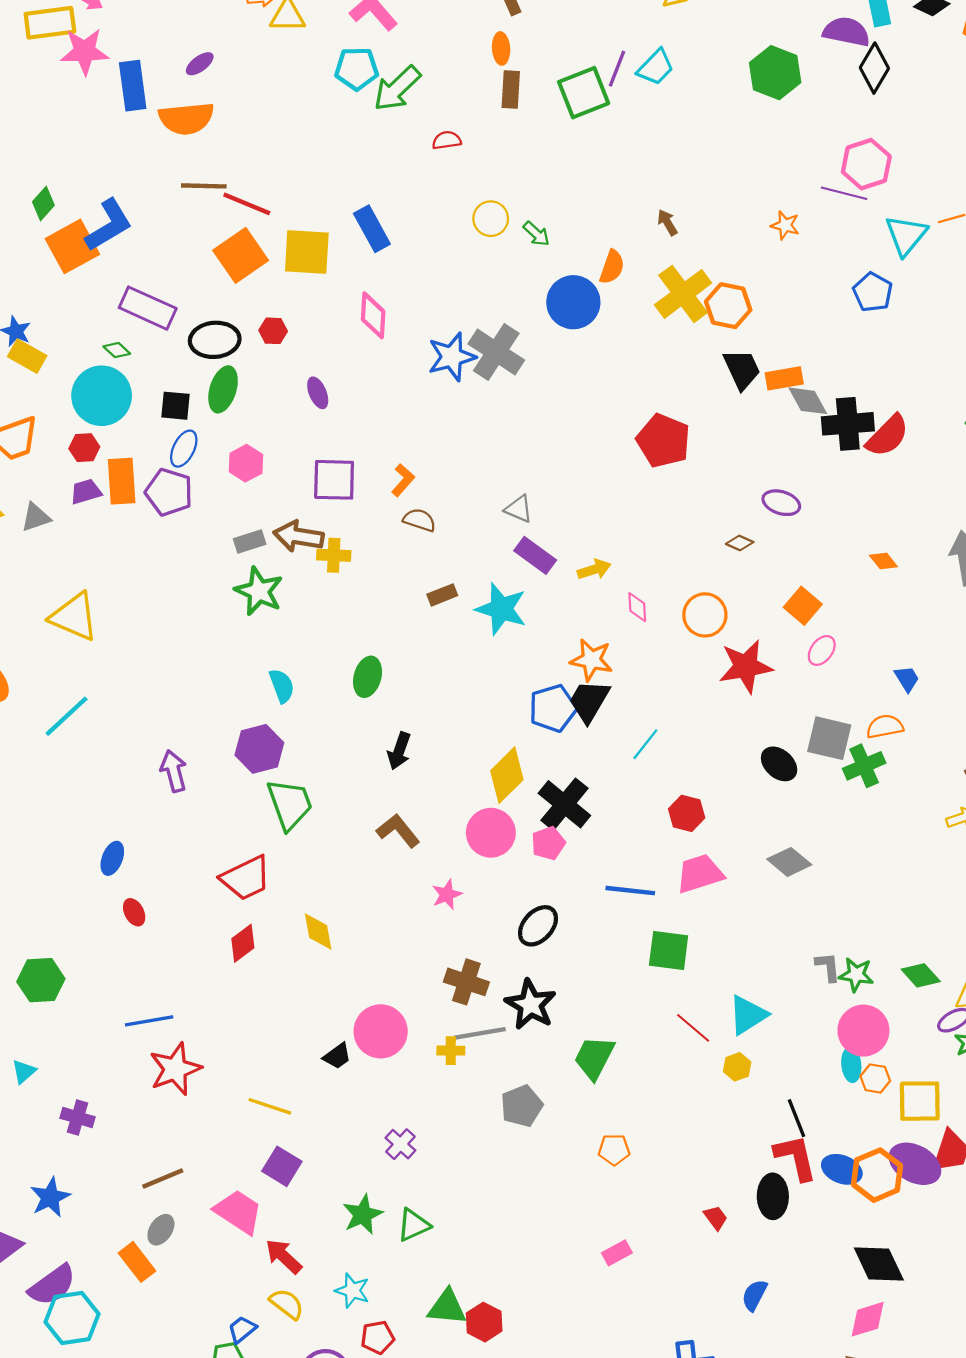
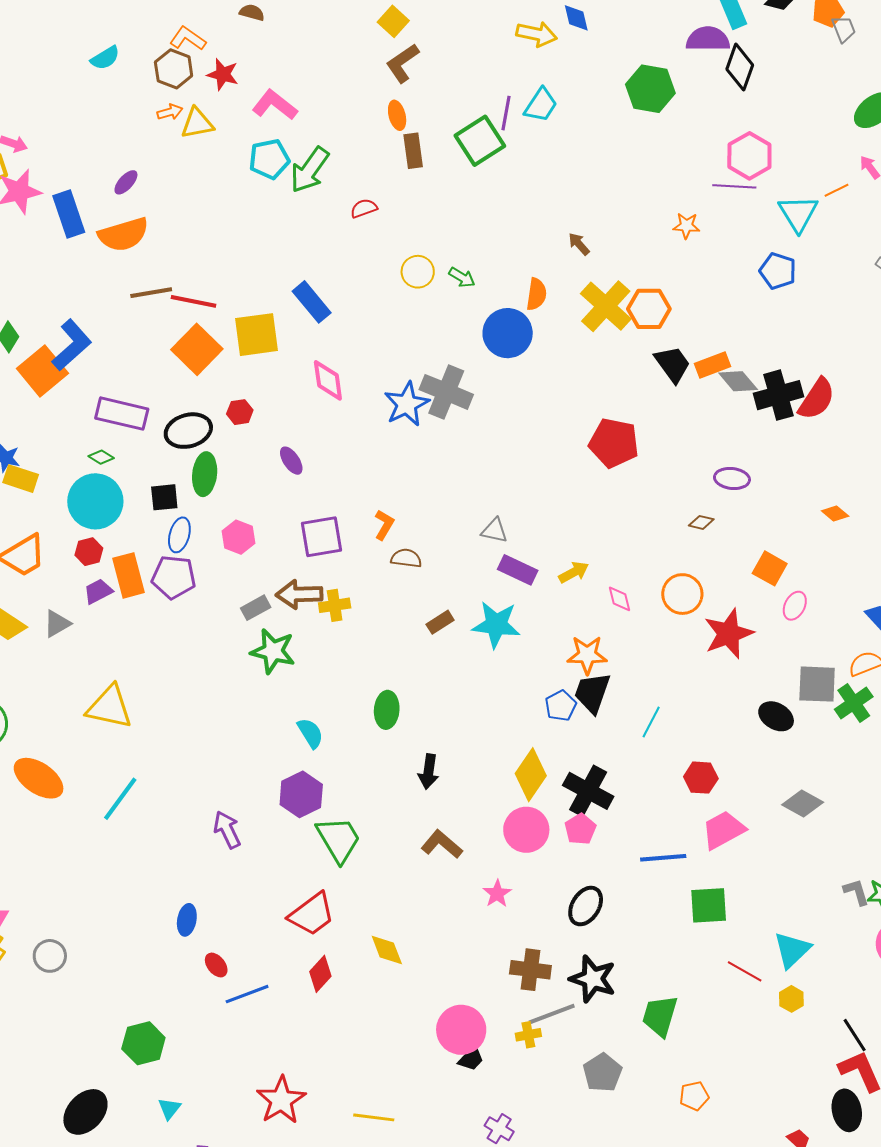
blue pentagon: (553, 708) -> (561, 706), size x0.7
blue line: (149, 1021) -> (247, 994), moved
black trapezoid: (337, 1056) -> (471, 1058), moved
cyan triangle: (24, 1071) -> (169, 1108), moved

